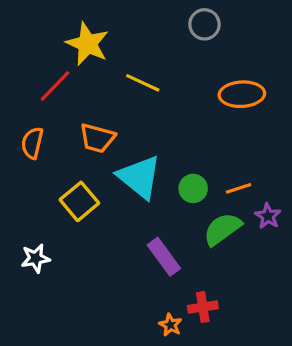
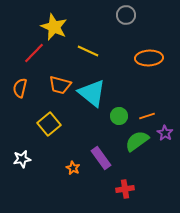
cyan triangle: (140, 177) -> (92, 93), moved
orange star: (170, 325) -> (73, 168), moved

